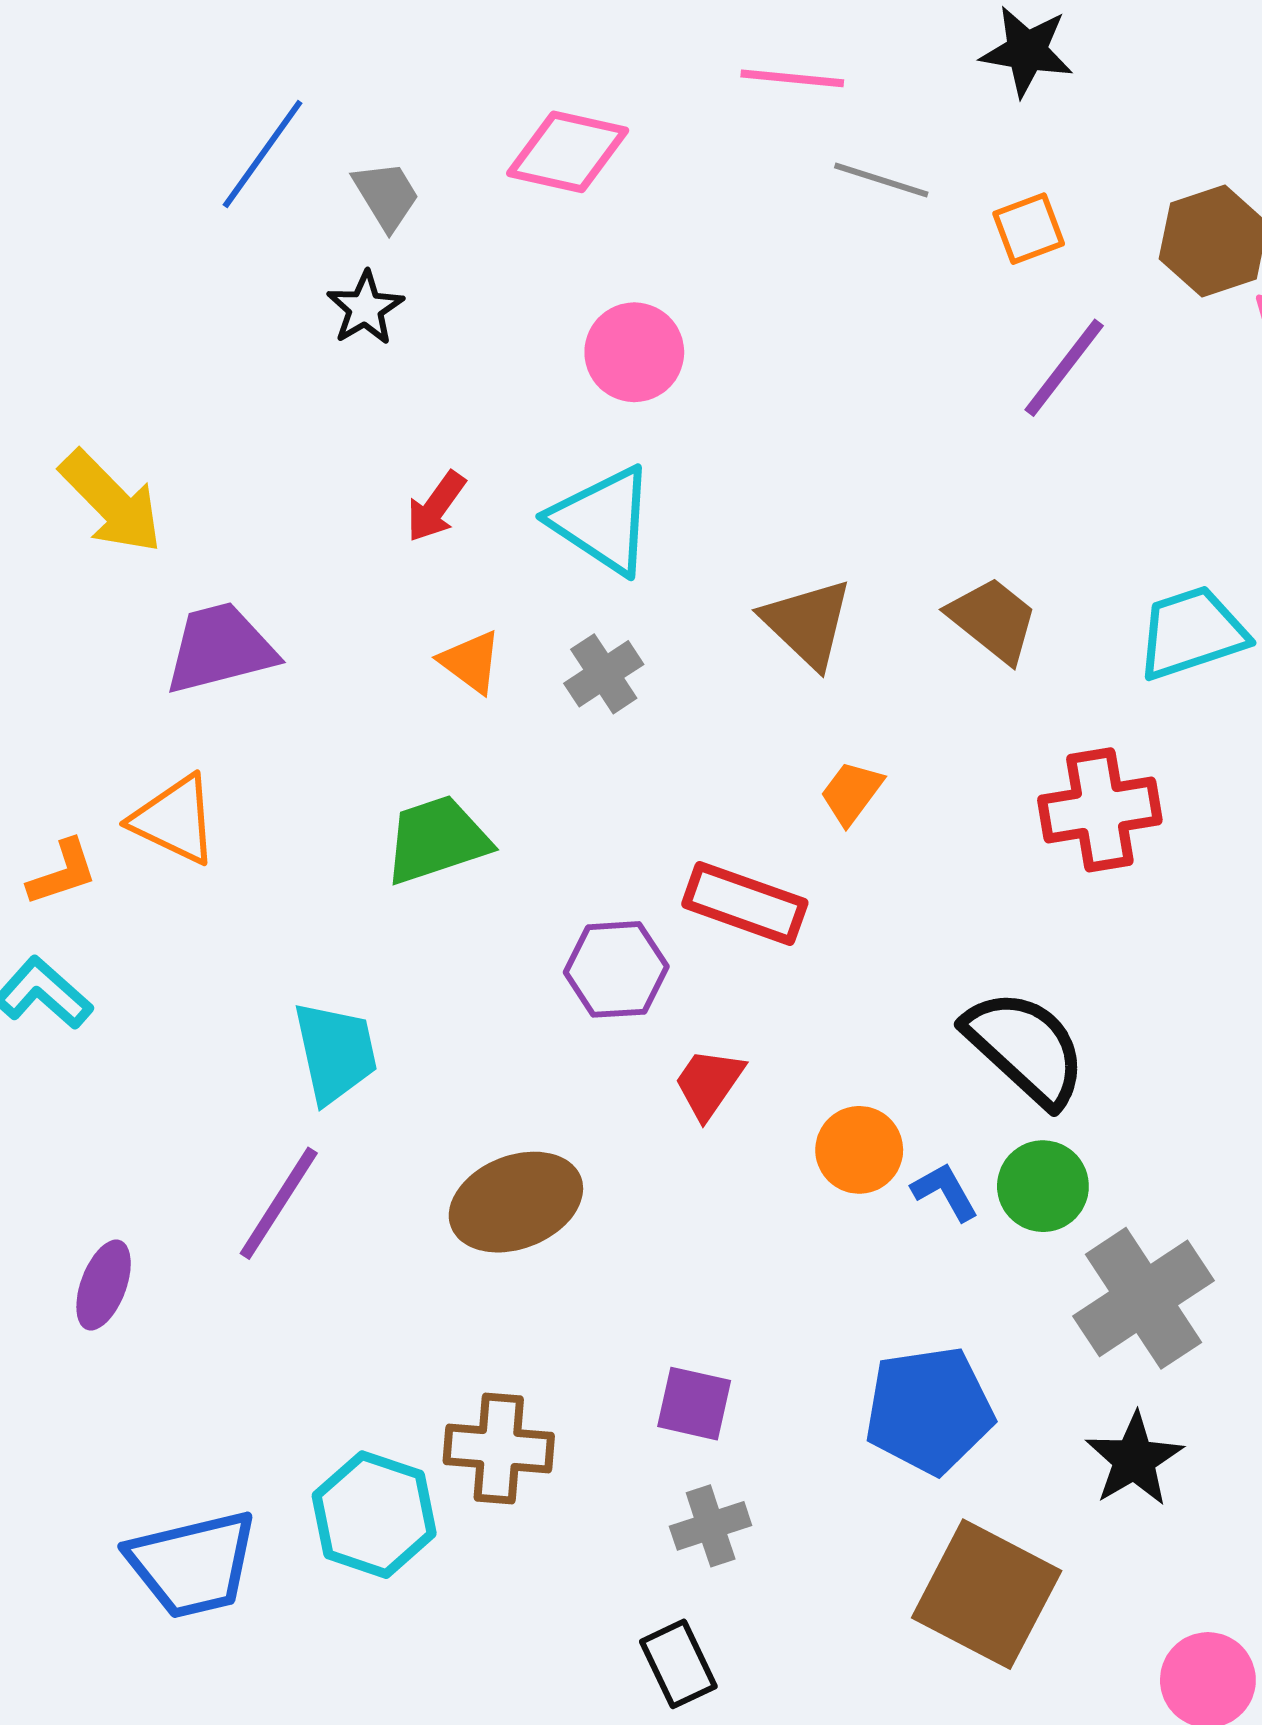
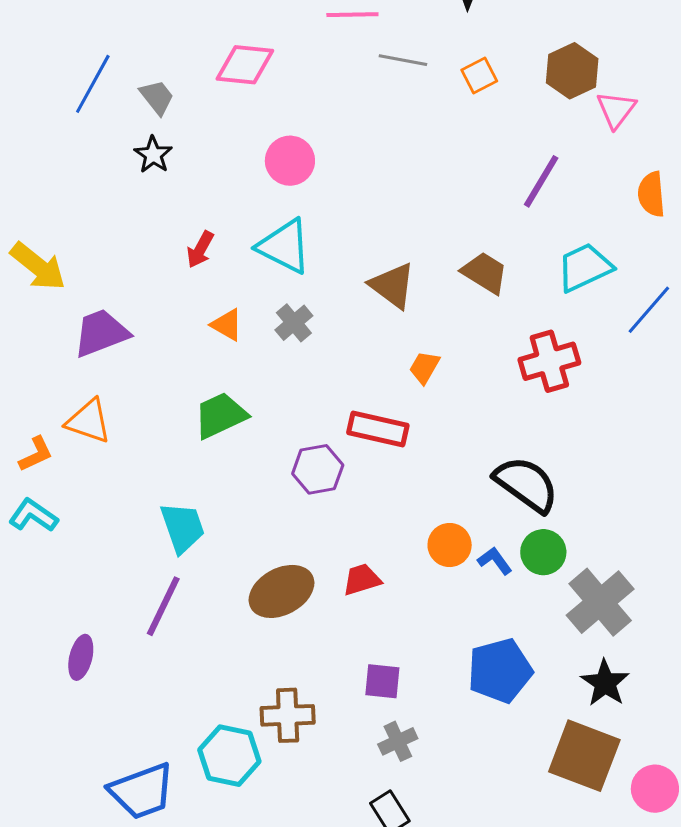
purple line: (1064, 368) -> (541, 181), moved
red trapezoid: (709, 1083) -> (362, 580), moved, turned 45
brown square: (987, 1594) -> (584, 756), moved

